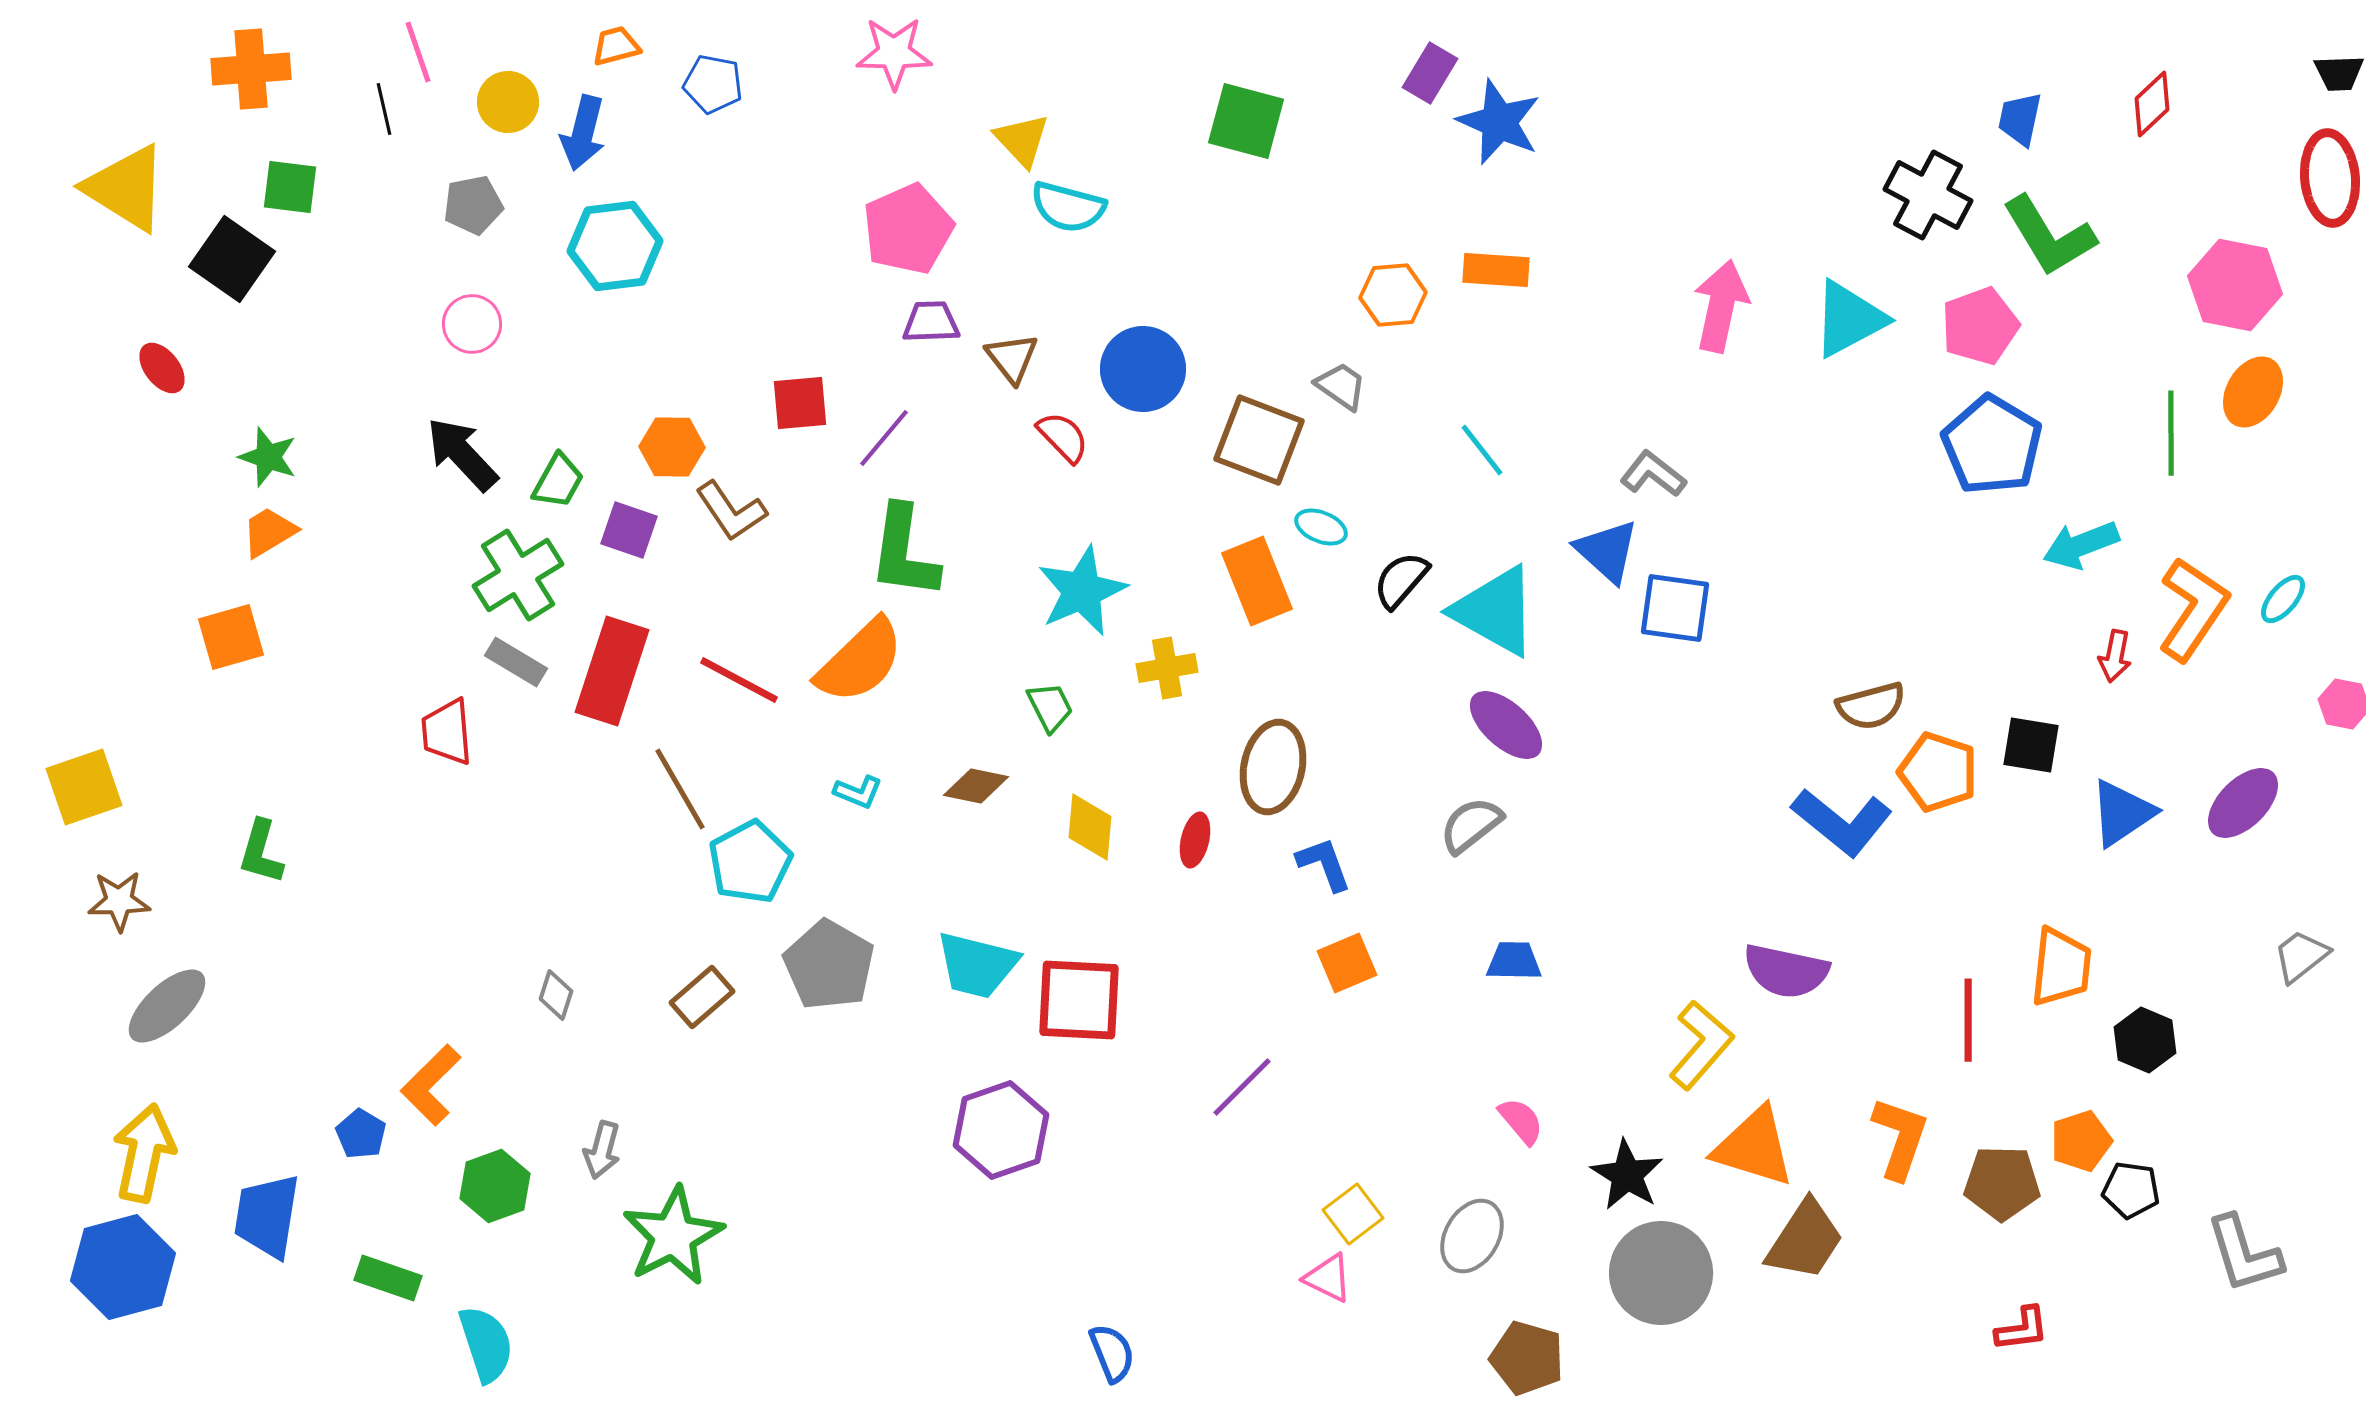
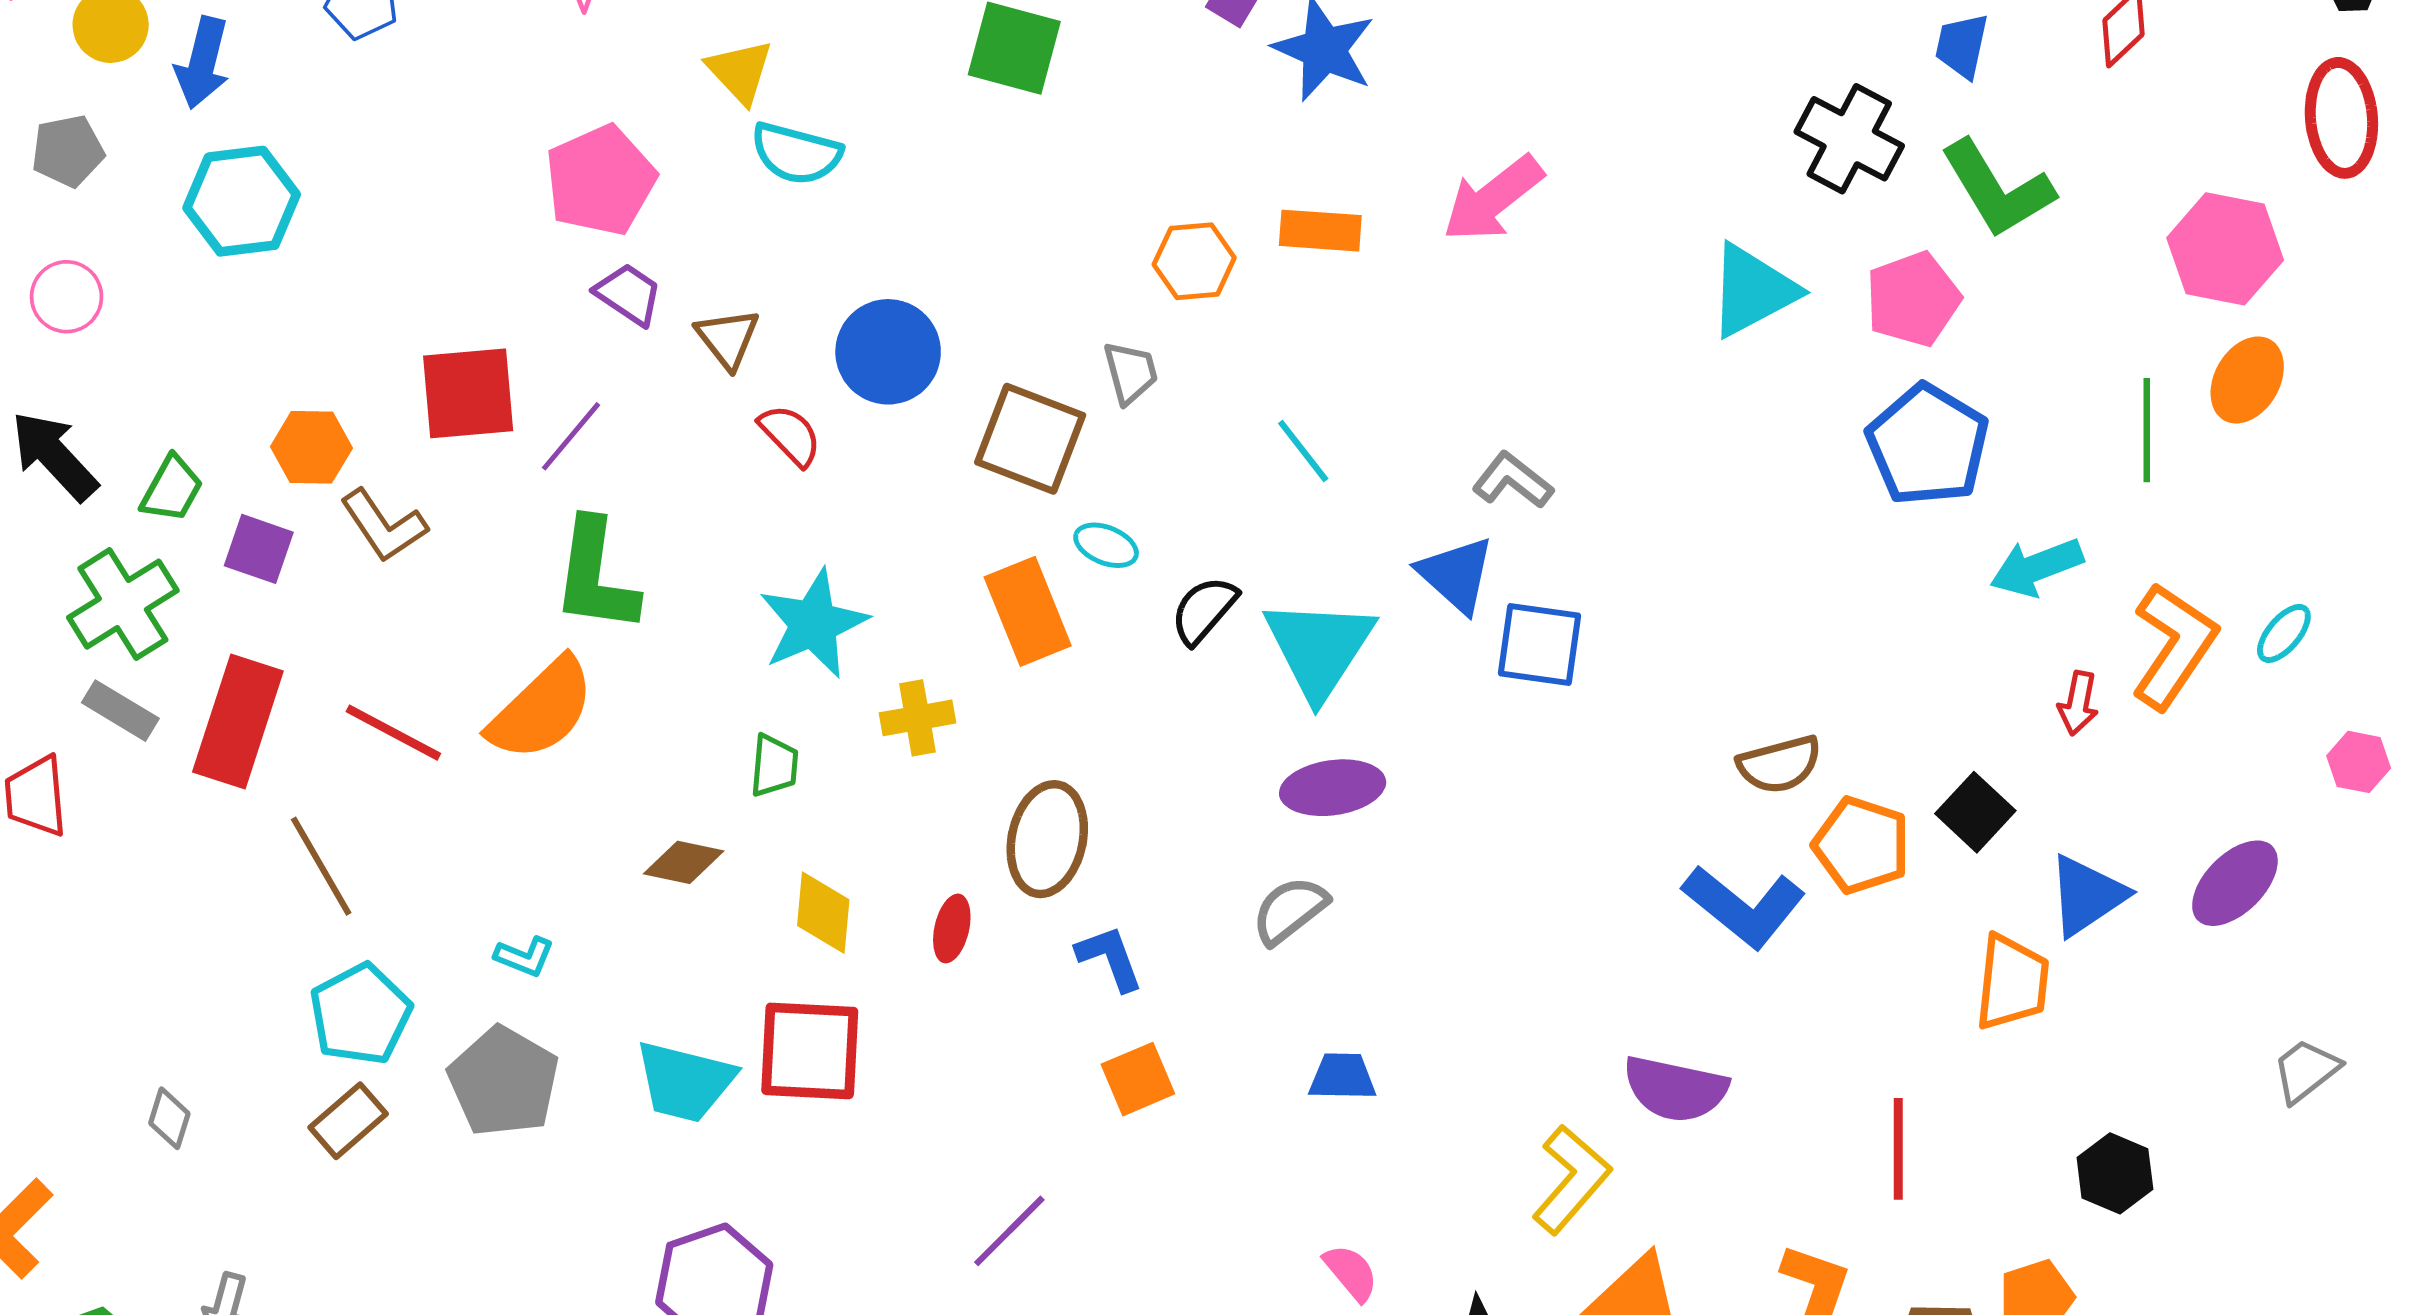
pink arrow: (1721, 306) -> (1493, 199), moved, turned -140
purple trapezoid: (931, 322) -> (629, 294), turned 36
gray trapezoid: (1341, 386) -> (1131, 373), turned 40
red square: (800, 403) -> (468, 393), size x1.4
cyan triangle: (1495, 611) -> (1319, 648), turned 34
green trapezoid: (1050, 707) -> (774, 766), turned 32
purple ellipse: (1506, 725) -> (1333, 788), turned -50
black square: (2031, 745) -> (1975, 812), turned 34
cyan L-shape: (858, 792) -> (524, 957), moved
cyan pentagon: (750, 862) -> (360, 1014), moved
orange trapezoid: (2061, 967) -> (2012, 982), moved
red square: (1079, 1000) -> (810, 1051), moved

